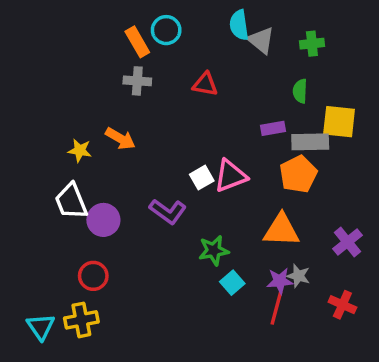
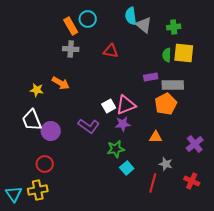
yellow square: (339, 122) -> (184, 53), moved
orange triangle: (281, 230) -> (156, 137), size x0.6
purple star: (280, 281) -> (123, 124), moved

